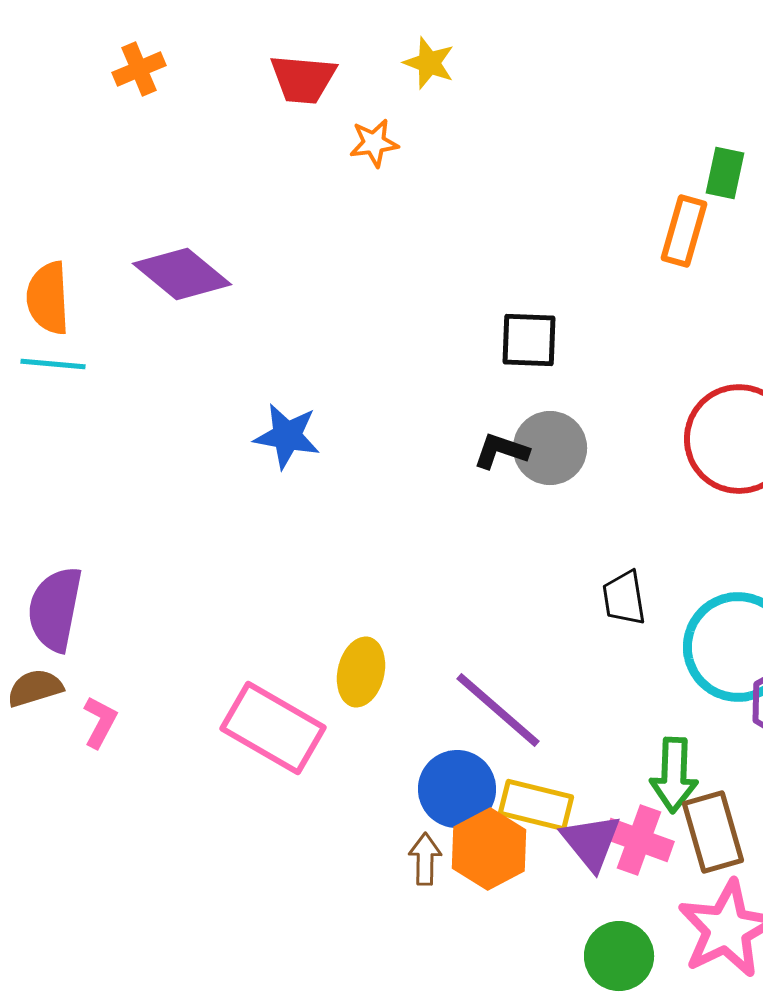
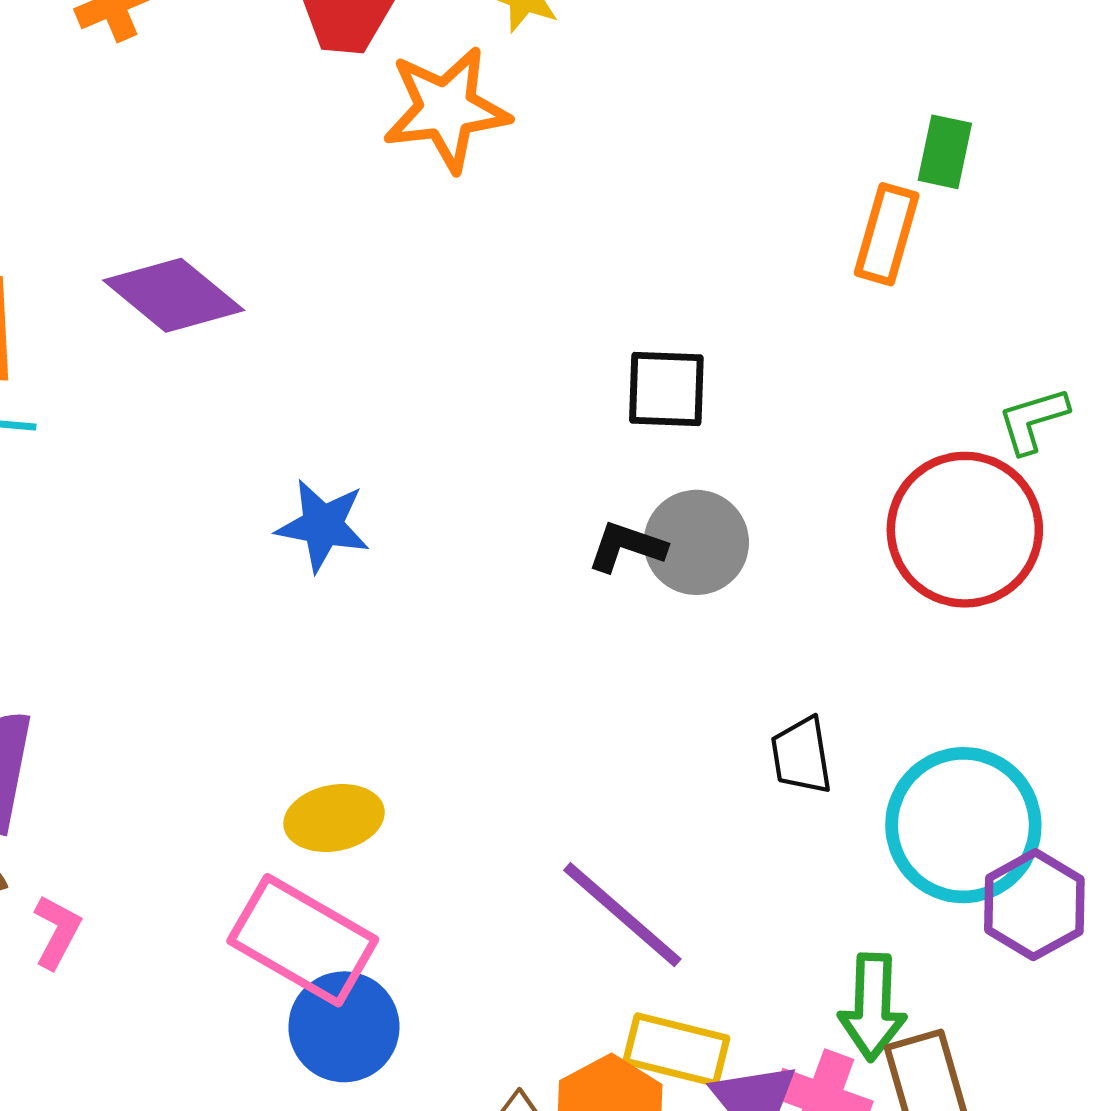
orange star: (374, 143) -> (446, 109), size x1.8
yellow ellipse: (361, 672) -> (334, 818), moved, turned 66
blue circle: (457, 789) -> (344, 1027), moved

